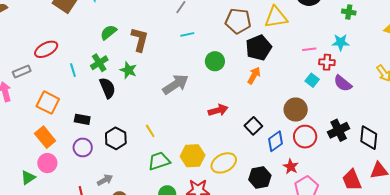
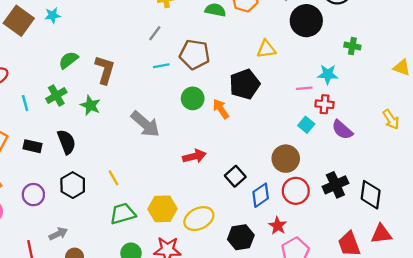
yellow triangle: (276, 17) -> (266, 49), size x0.7
brown pentagon: (238, 21) -> (195, 54), moved
cyan star: (341, 42) -> (328, 74), moved
orange arrow: (254, 75) -> (221, 109), moved, turned -66
gray arrow: (176, 84) -> (145, 124), turned 72
black semicircle: (107, 88) -> (66, 142), moved
black rectangle: (82, 119) -> (33, 146), moved

